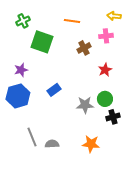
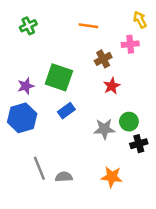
yellow arrow: (114, 16) -> (140, 20), turned 56
green square: (42, 42) -> (59, 77), moved
red star: (105, 70) -> (112, 86), moved

